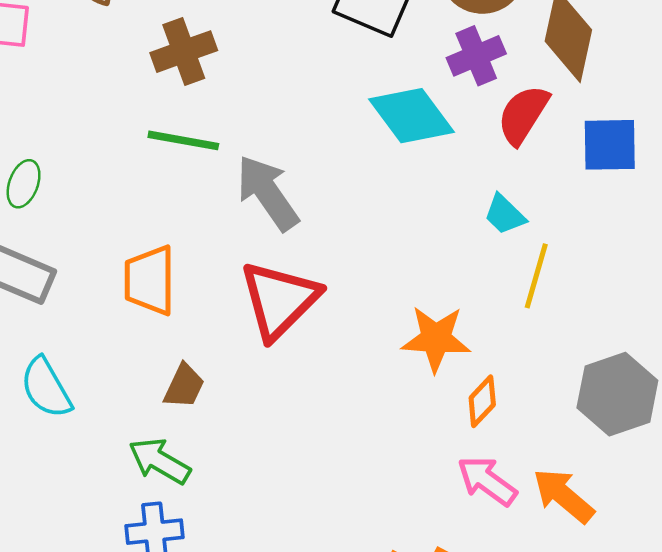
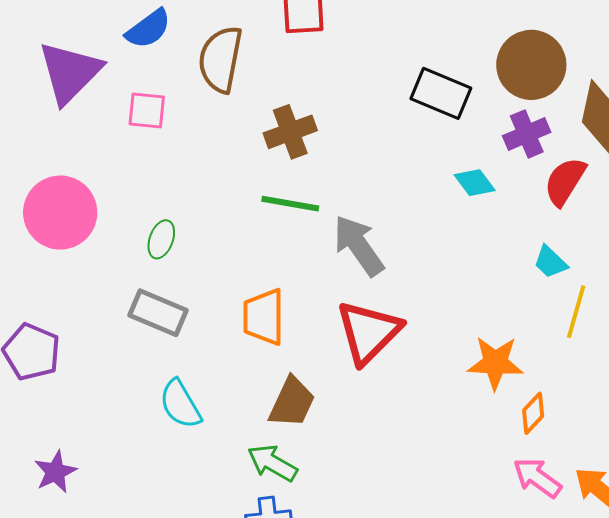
cyan diamond: (412, 116) -> (475, 183), size x0.6
brown trapezoid: (184, 386) -> (292, 402), size x1.4

